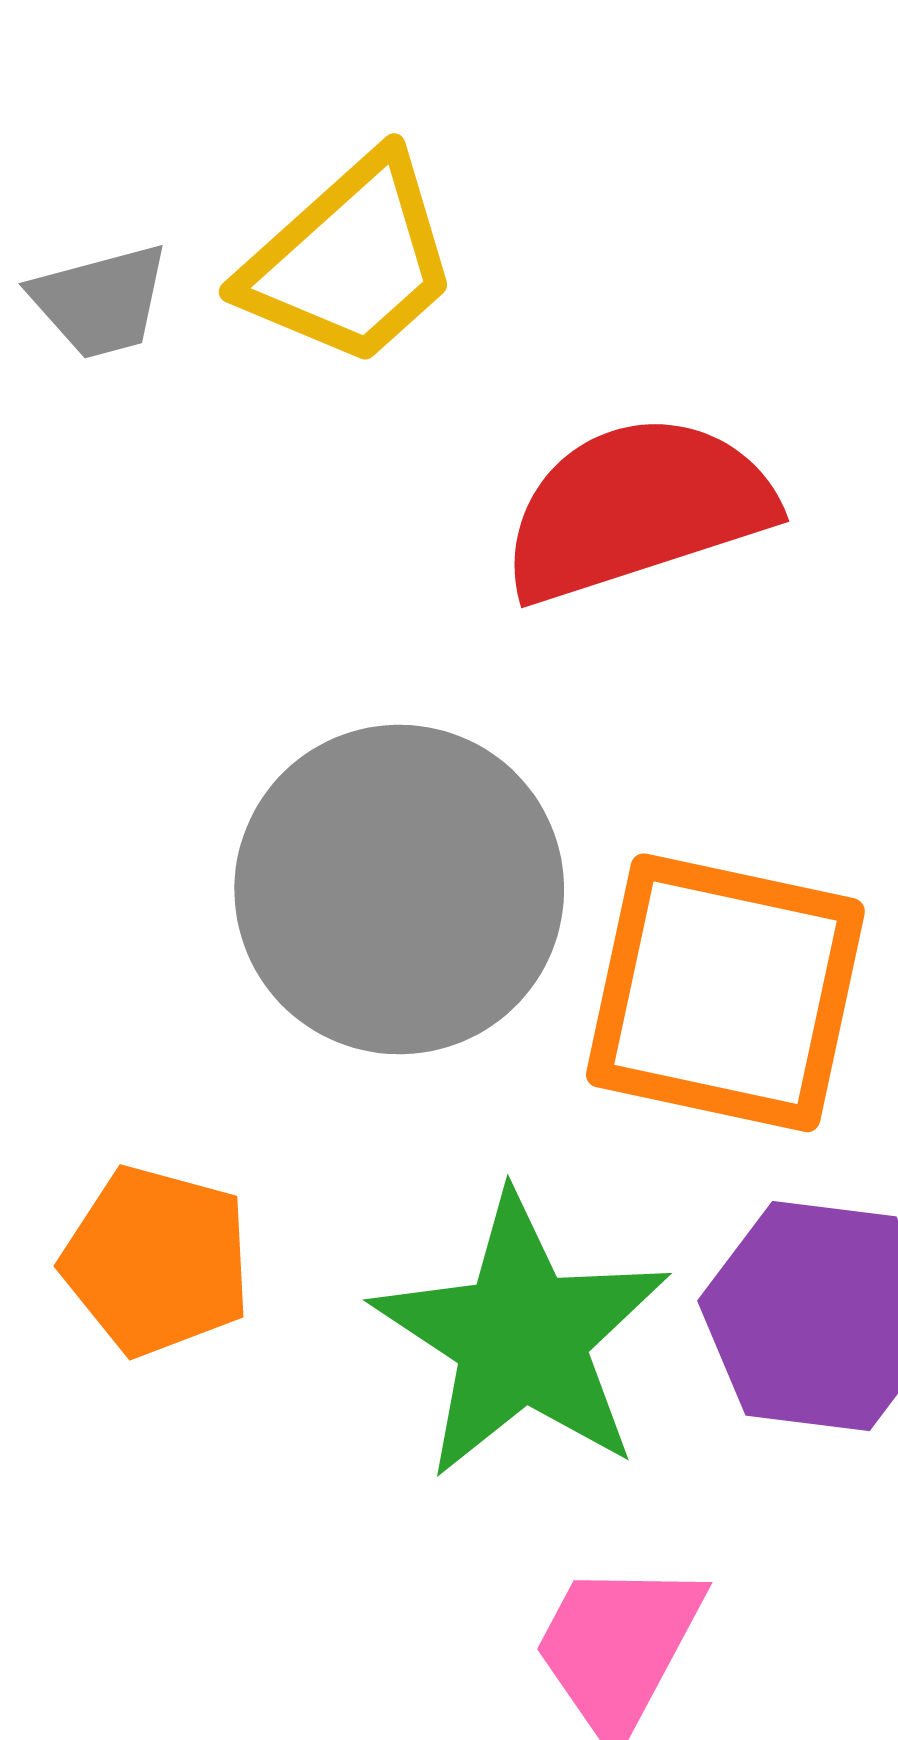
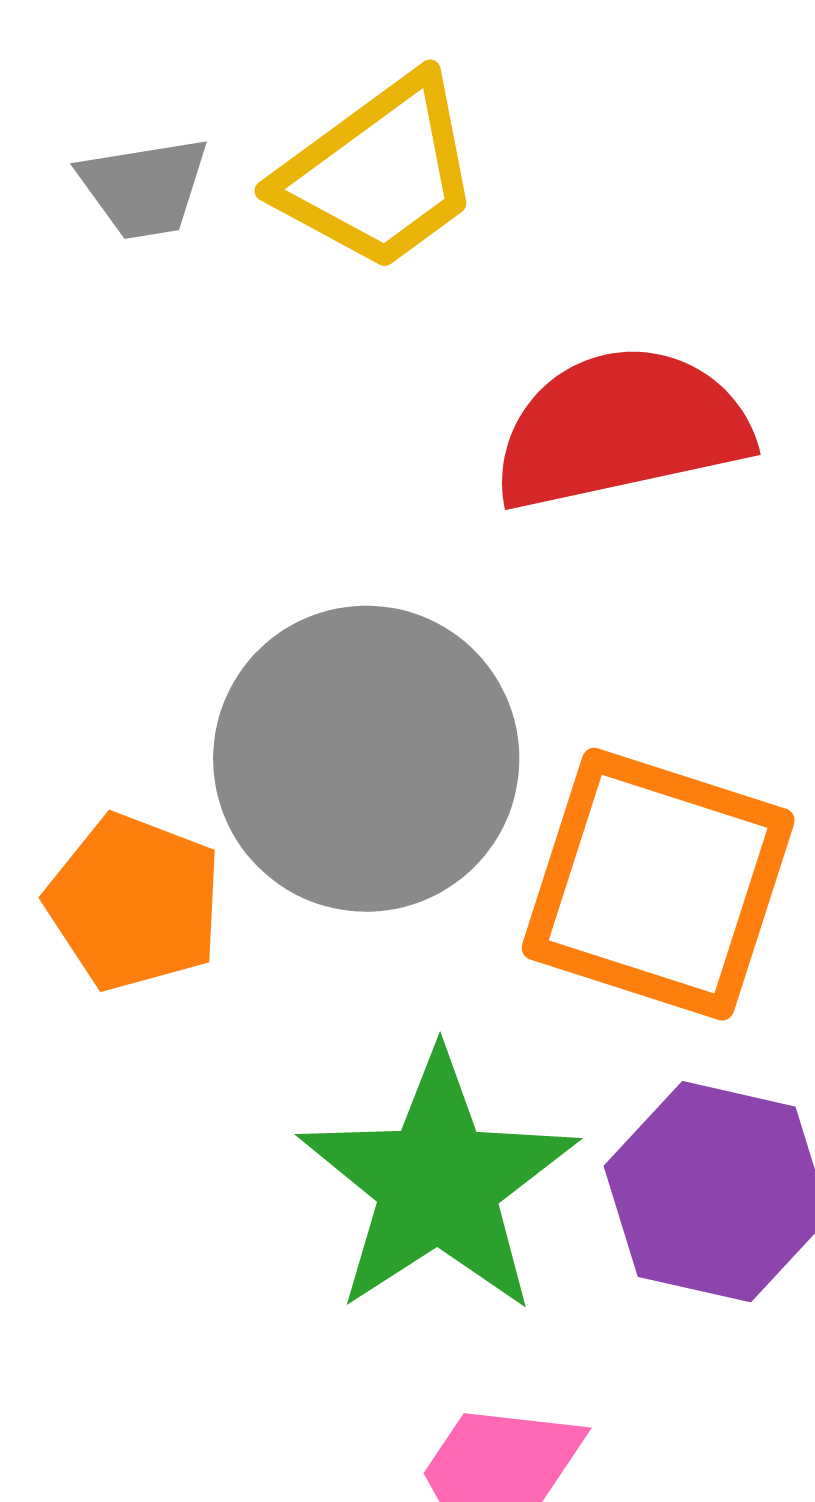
orange pentagon: (157, 1261) -> (134, 902), moved

